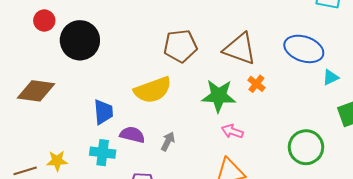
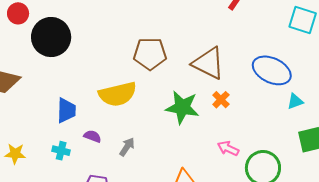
pink arrow: (232, 131) -> (228, 148), moved
purple semicircle: (132, 135) -> (92, 136), size x0.7
cyan cross: (103, 153) -> (61, 151), size x0.7

